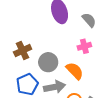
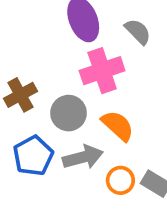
pink cross: (84, 46) -> (102, 71), moved, size x1.6

